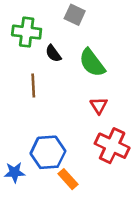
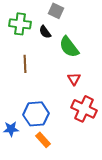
black semicircle: (53, 53) -> (45, 32), moved
orange rectangle: (68, 179) -> (43, 140), moved

